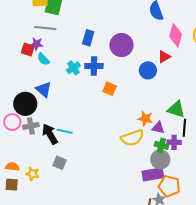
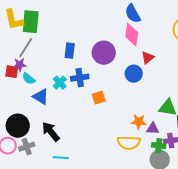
gray line: (45, 28) -> (26, 48), turned -55
pink diamond: (176, 35) -> (132, 35), moved
orange square: (110, 89) -> (99, 98), turned -32
blue triangle: (44, 90) -> (41, 97), moved
cyan line: (64, 131) -> (61, 158), moved
black arrow: (50, 134) -> (51, 132), moved
yellow semicircle: (132, 138) -> (129, 143), turned 30

